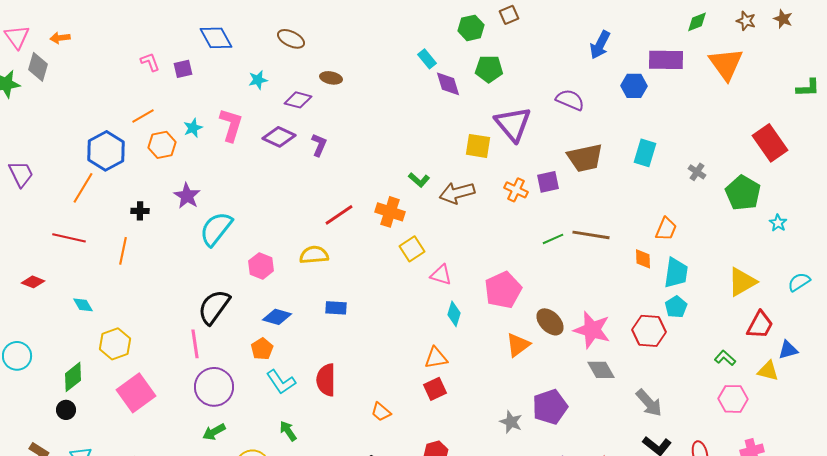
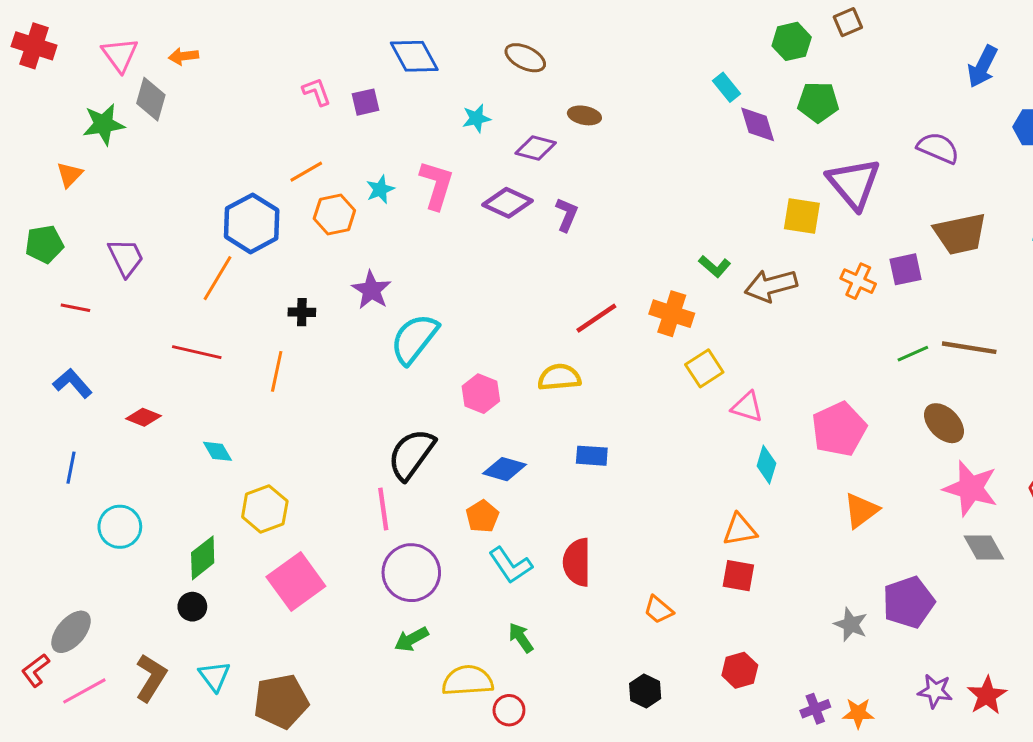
brown ellipse: (550, 322) -> (944, 423), moved
red square: (435, 389) -> (738, 576), turned 35

